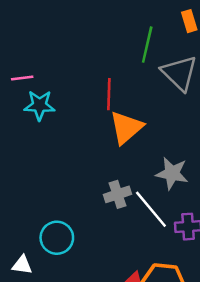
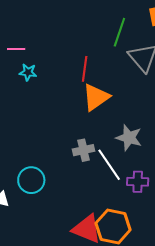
cyan star: (39, 105) -> (28, 72), size x0.7

